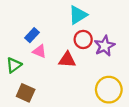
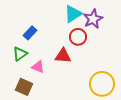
purple star: (105, 46) -> (93, 19), moved
pink triangle: (39, 51) -> (38, 67), moved
green triangle: (14, 65) -> (20, 54), moved

